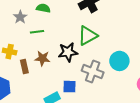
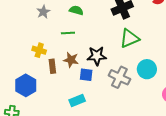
gray star: (20, 17) -> (43, 12), moved
green triangle: (88, 36) -> (130, 38), moved
blue square: (70, 87) -> (86, 75), moved

